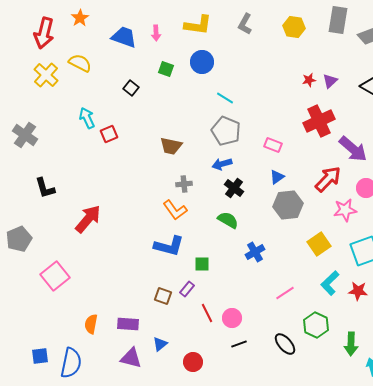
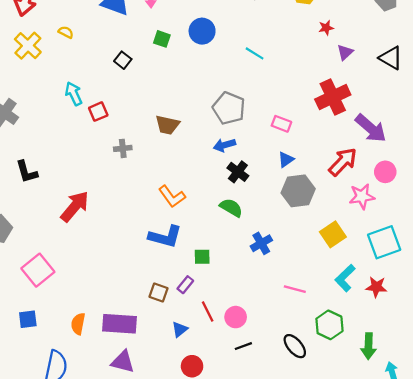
yellow semicircle: (80, 63) -> (66, 32), size x0.6
red star: (309, 80) -> (326, 28), moved
cyan line: (225, 98) -> (255, 53), moved
gray cross: (184, 184) -> (123, 148), moved
pink line: (285, 293) -> (295, 289), turned 48
purple rectangle: (128, 324) -> (119, 324), size x1.4
blue triangle: (160, 344) -> (180, 329), moved
blue square: (40, 356) -> (28, 319), moved

